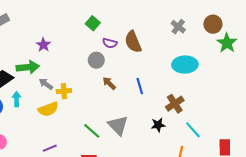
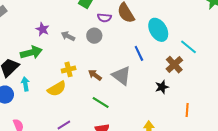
cyan ellipse: (185, 65) -> (158, 30), moved, turned 70
brown arrow: (109, 83) -> (95, 75), moved
gray arrow: (46, 84) -> (68, 36), moved
gray triangle: (118, 125) -> (121, 76), moved
cyan line: (193, 130) -> (189, 47), moved

